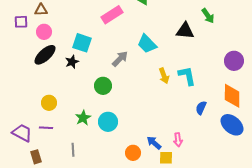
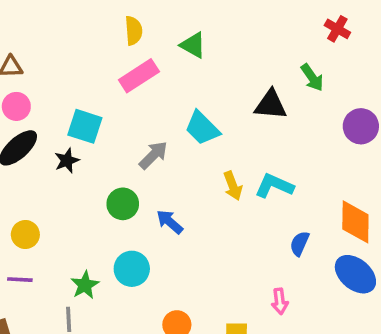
purple circle: (234, 61) -> (361, 126), moved
cyan L-shape: (187, 76) -> (274, 186), turned -55
green star: (83, 118) -> (85, 285), moved
pink arrow: (178, 140) -> (280, 301), moved
blue arrow: (154, 143) -> (170, 222), moved

